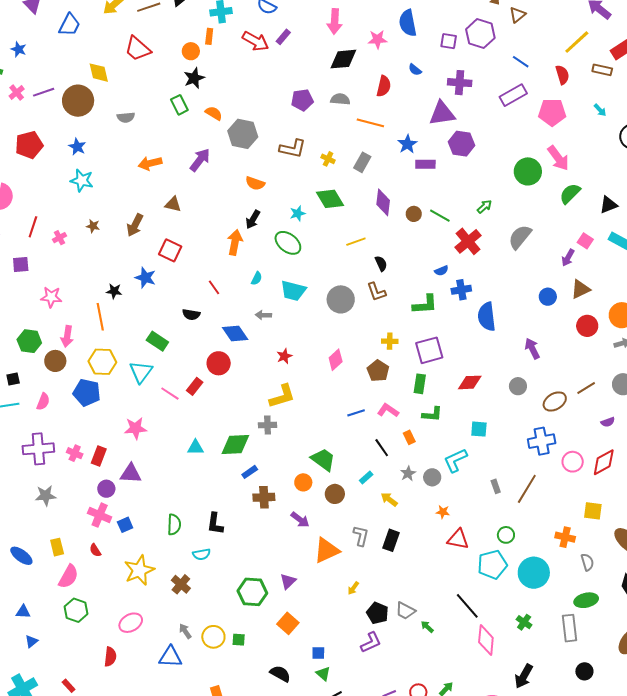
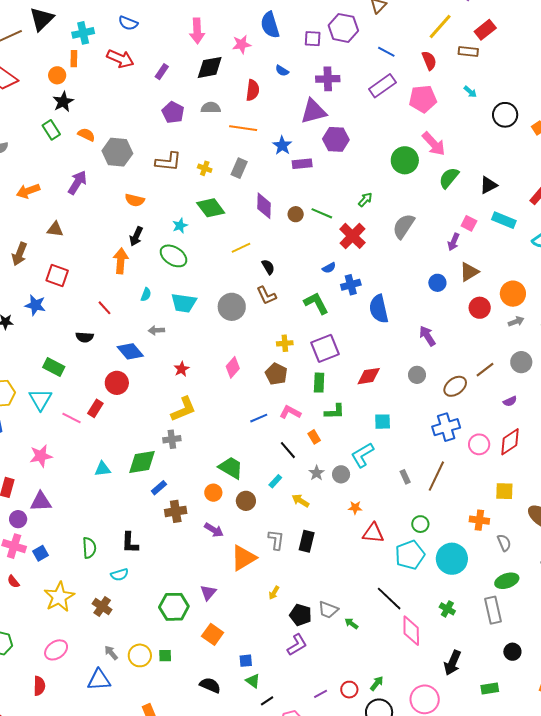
purple rectangle: (283, 37) -> (162, 72), moved
purple pentagon: (302, 100) -> (173, 112), turned -30
green L-shape: (425, 304) -> (316, 303), turned -108

